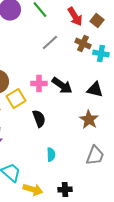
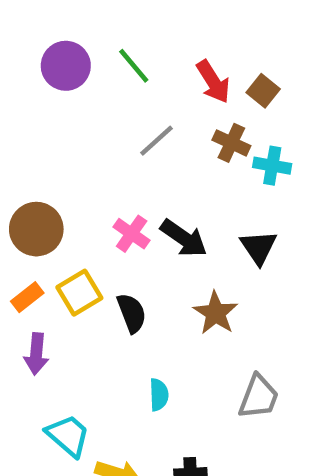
pink cross: (39, 84) -> (132, 234), turned 35
black triangle: (95, 90) -> (259, 247), turned 42
yellow square: (16, 99) -> (79, 293), moved
brown star: (89, 120) -> (216, 313), moved

